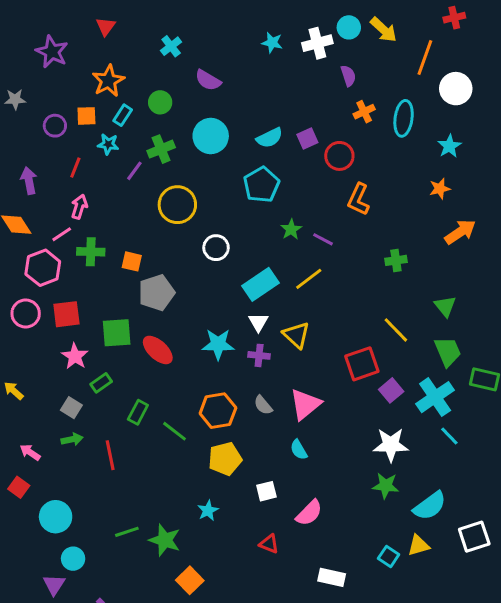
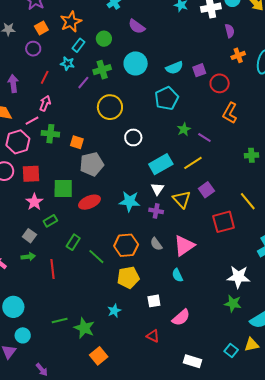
orange square: (86, 116) -> (41, 28), moved, turned -32
red ellipse: (158, 350) -> (89, 202), turned -70
purple square: (391, 390) -> (206, 190), moved

